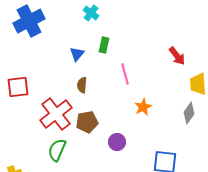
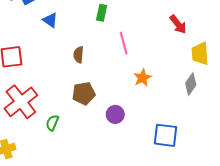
blue triangle: (77, 54) -> (50, 20), moved, turned -35
red cross: (56, 114) -> (21, 102), moved
green semicircle: (57, 150) -> (52, 123), size x0.7

